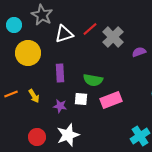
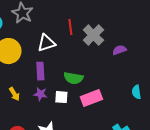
red line: (90, 29) -> (70, 27), turned -56
white triangle: (64, 34) -> (46, 43), moved
purple star: (60, 106) -> (40, 94), moved

